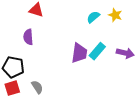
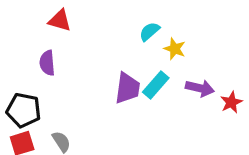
yellow star: (115, 15) -> (175, 49), moved

